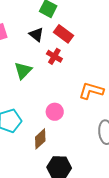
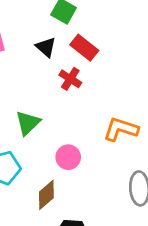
green triangle: (23, 71) -> (28, 123), moved

